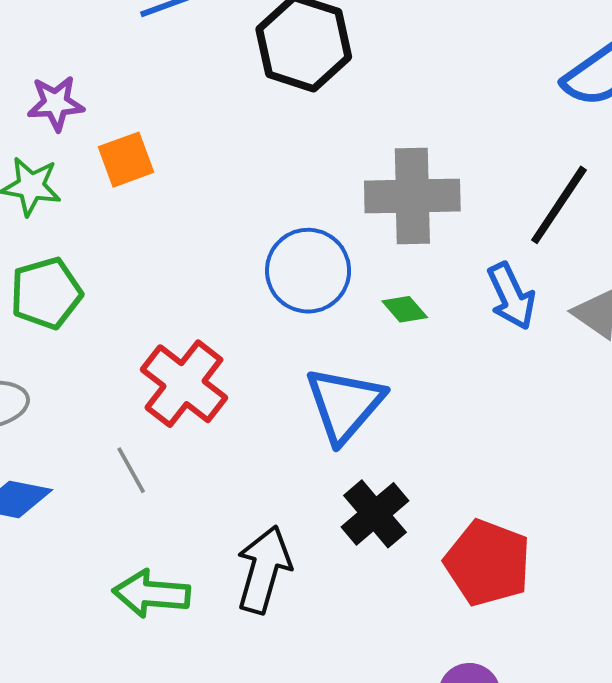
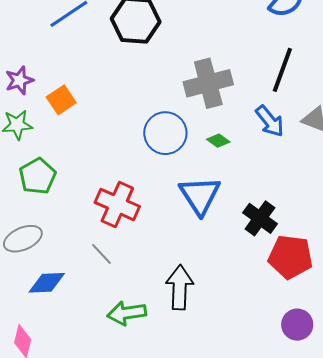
black cross: (375, 514) -> (260, 218), moved

